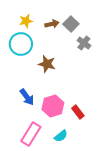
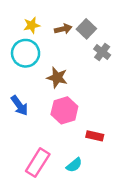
blue arrow: (27, 97) -> (19, 105), moved
pink hexagon: (53, 106) -> (64, 110), moved
red rectangle: (78, 112) -> (95, 136), turned -40

